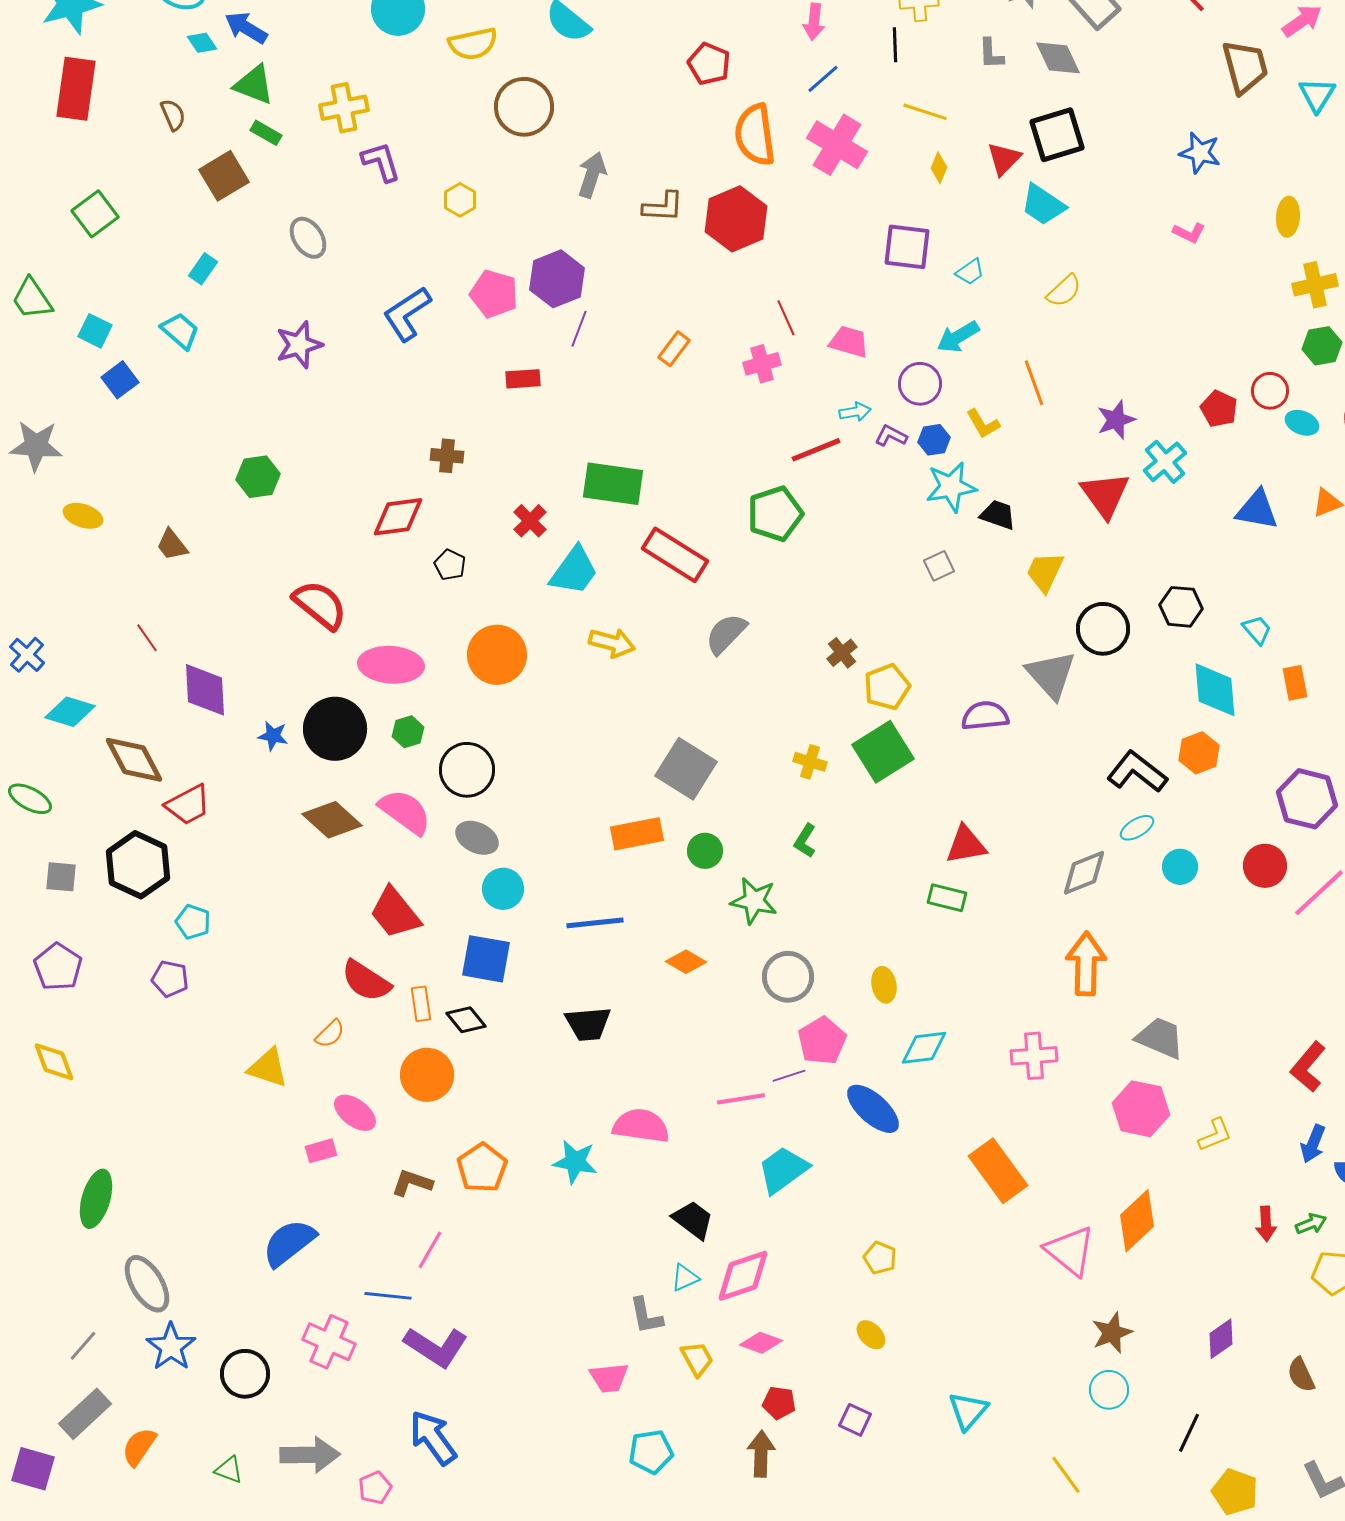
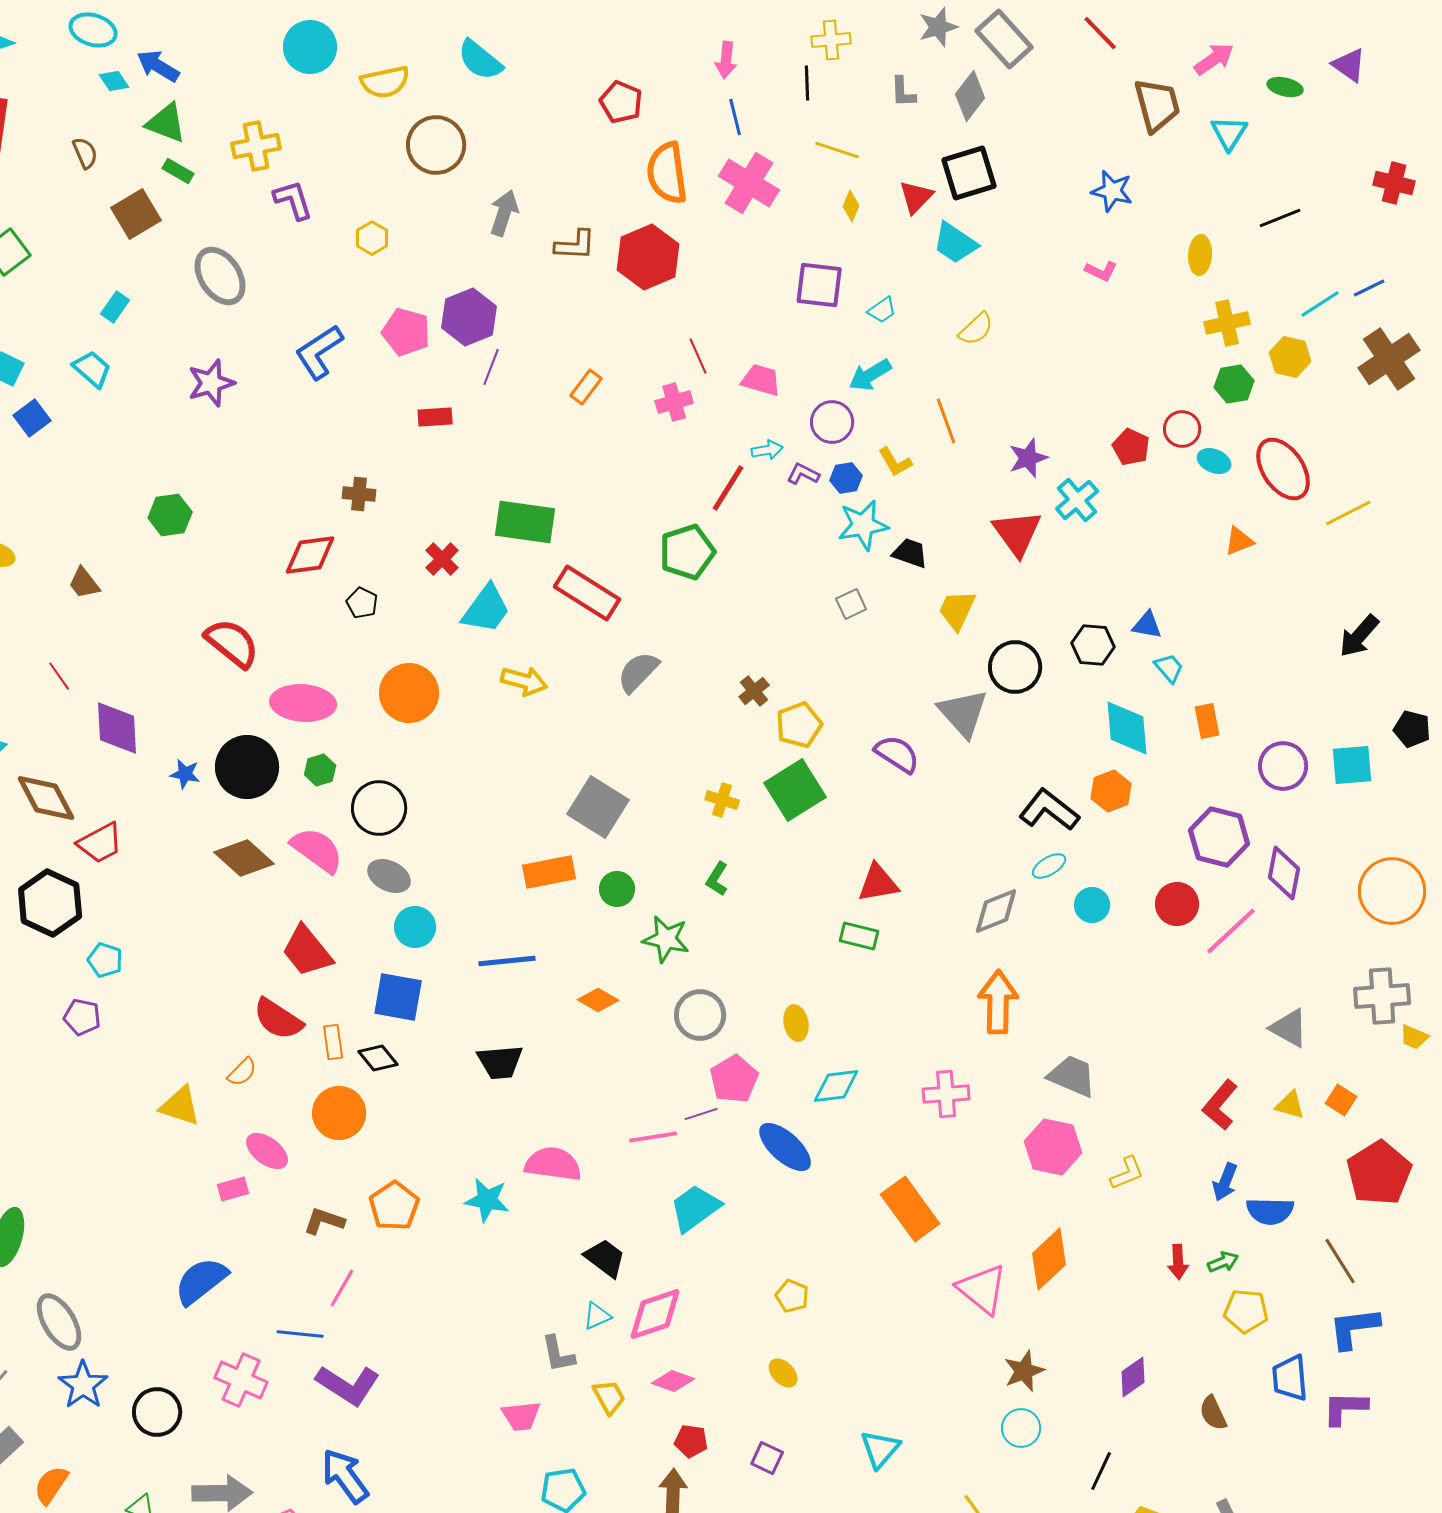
gray diamond: (1058, 58) -> (970, 96), turned 63
blue line: (823, 79) -> (735, 117), turned -63
gray ellipse: (308, 238) -> (220, 276), size x1.4
red line: (816, 450) -> (728, 488), turned -36
blue triangle: (1257, 510) -> (1147, 625), moved, size x0.7
purple semicircle: (985, 716) -> (897, 754), turned 39

